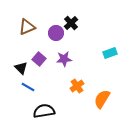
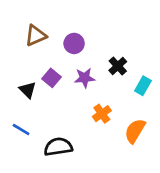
black cross: (71, 23) -> (118, 66), moved
cyan rectangle: (110, 53) -> (143, 86), moved, turned -40
blue line: (28, 87) -> (21, 130), moved

